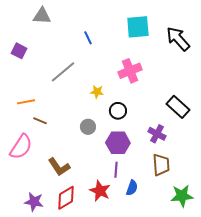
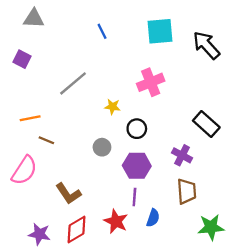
gray triangle: (42, 16) -> (34, 19), moved
blue line: (88, 38) -> (102, 31), moved

